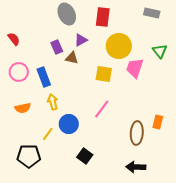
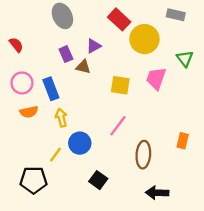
gray ellipse: (67, 14) -> (62, 16), moved
red rectangle: (103, 17) -> (119, 19), turned -54
yellow circle: (119, 46) -> (144, 39), moved
orange semicircle: (23, 108) -> (29, 112), moved
brown ellipse: (137, 133) -> (143, 155), moved

